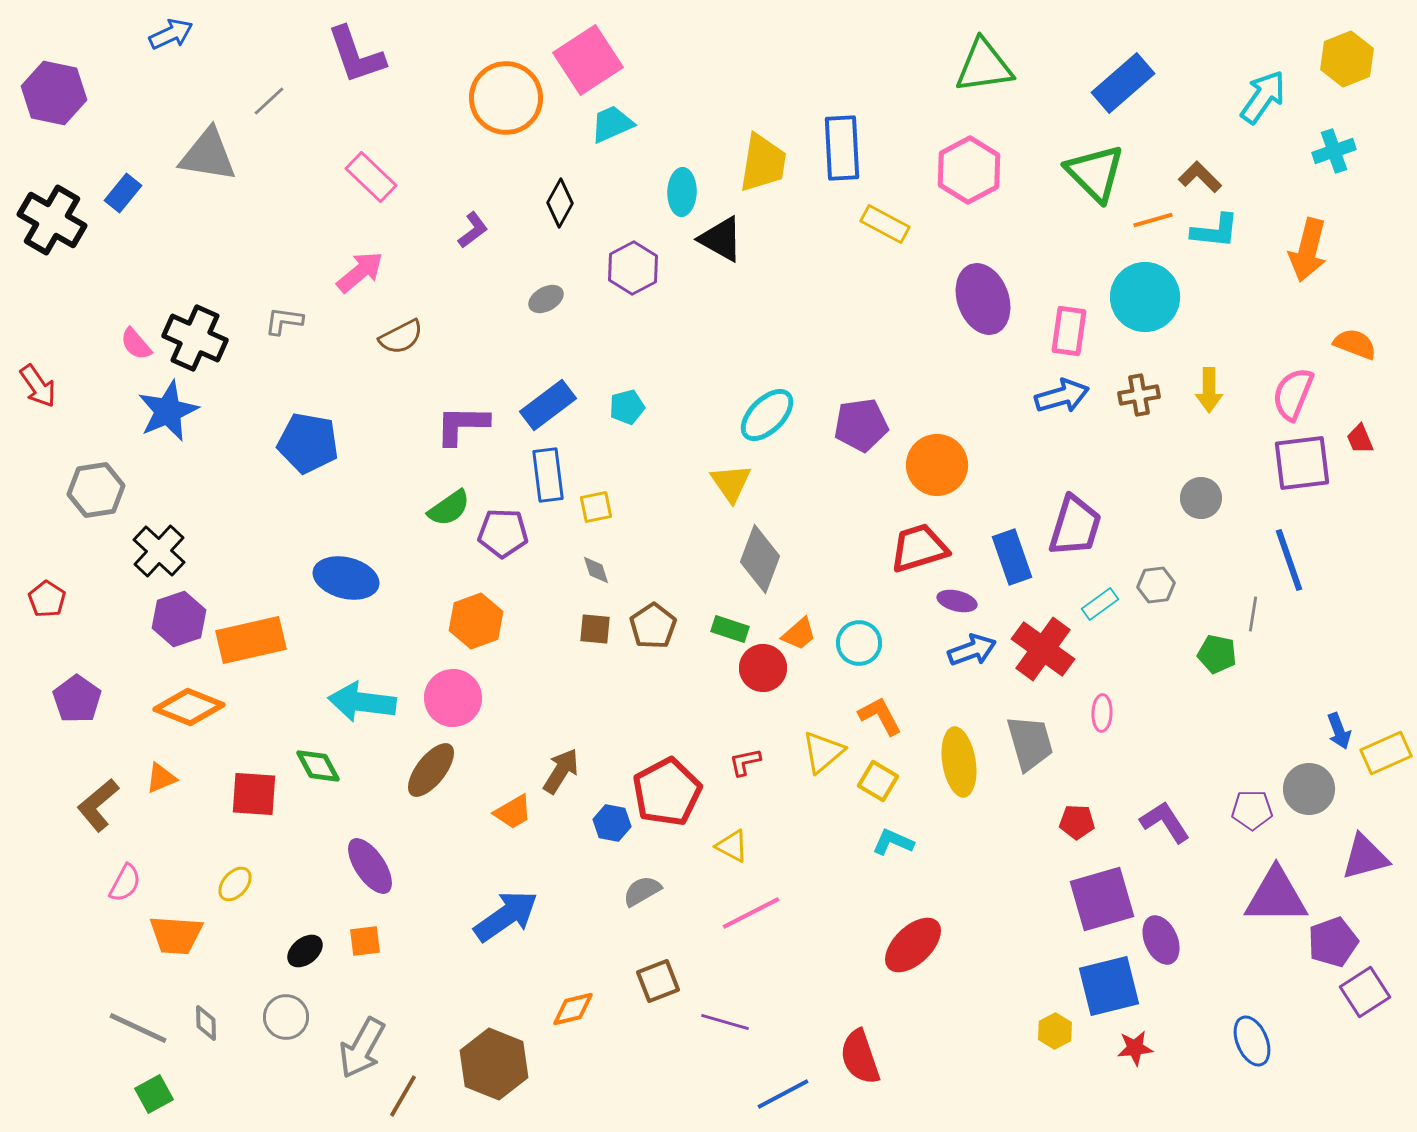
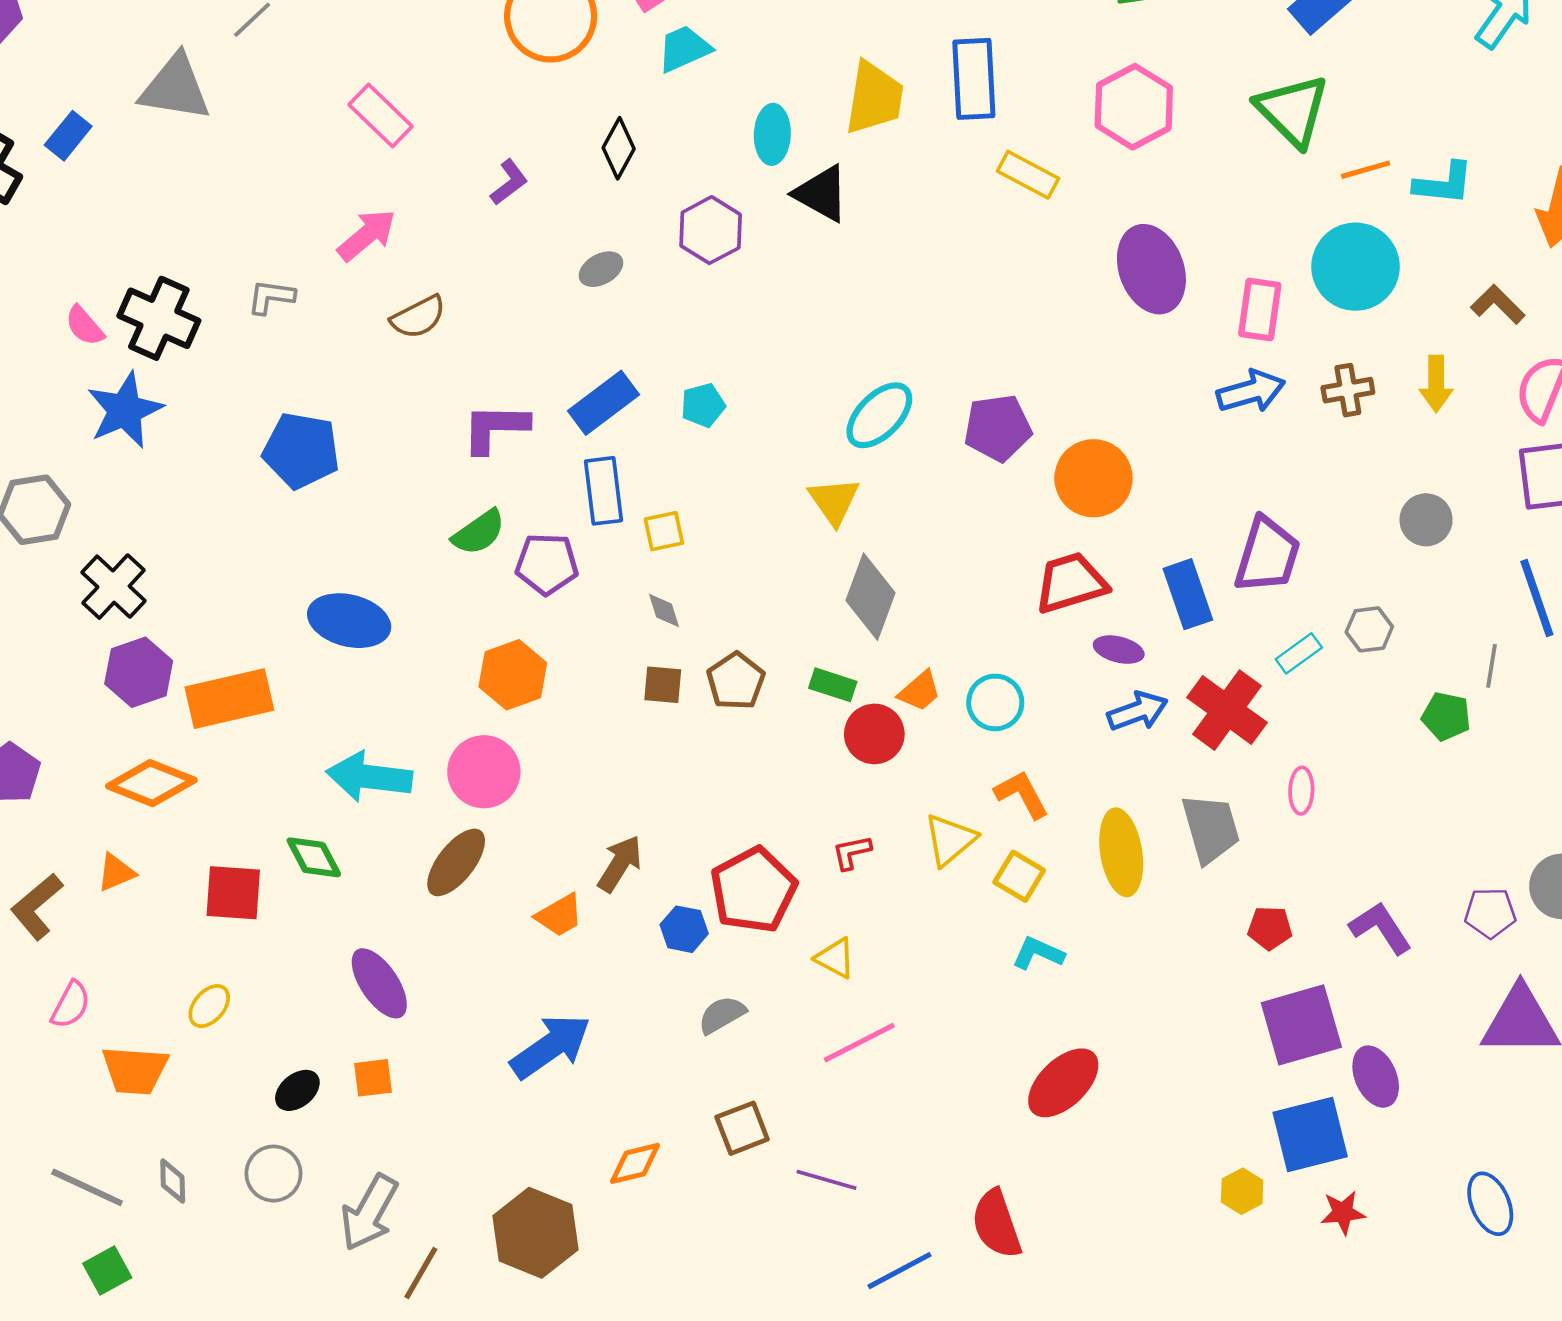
brown L-shape: (1200, 177) -> (1498, 304), moved

